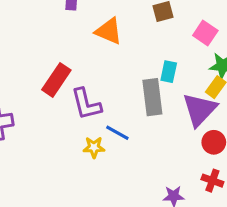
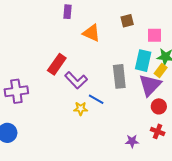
pink square: (205, 33) -> (154, 35), turned -35
cyan rectangle: (169, 72) -> (143, 61), moved, size x1.5
purple L-shape: (86, 104) -> (76, 80), turned -30

